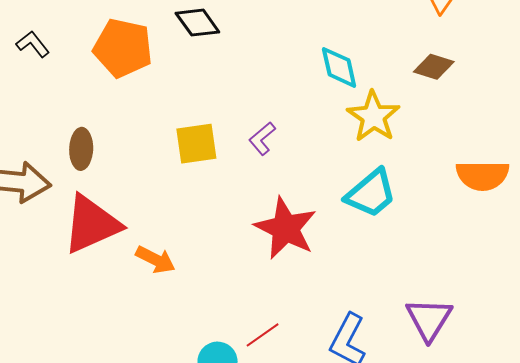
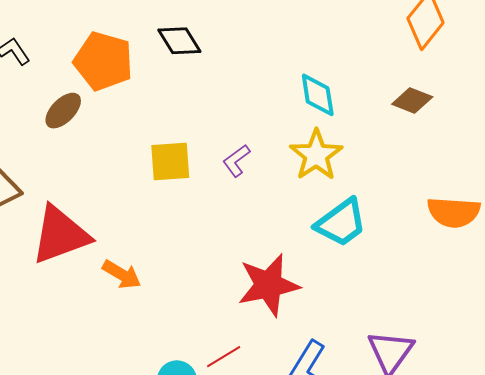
yellow star: (373, 117) -> (316, 155), moved
brown ellipse: (81, 149) -> (63, 111), moved, turned 39
red star: (286, 228) -> (269, 285), moved, turned 30

